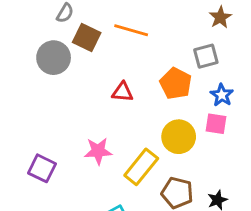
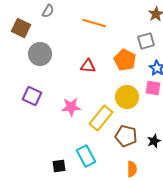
brown square: (87, 37) -> (21, 28), moved
gray circle: (54, 58) -> (40, 54), moved
purple square: (42, 168) -> (32, 96), moved

